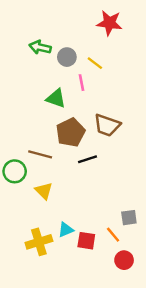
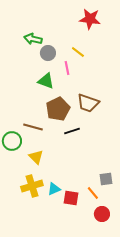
gray circle: (67, 57) -> (48, 53), moved
yellow cross: (39, 242) -> (32, 186), moved

